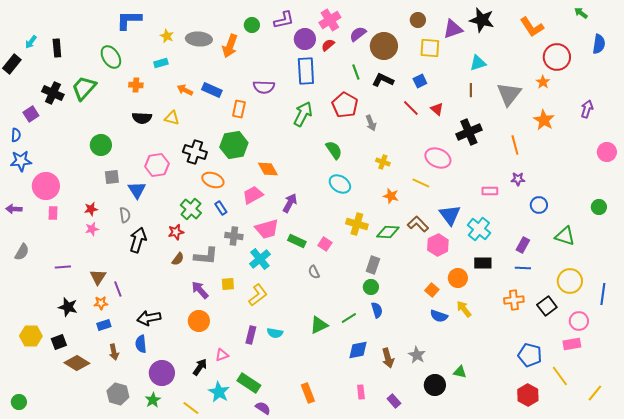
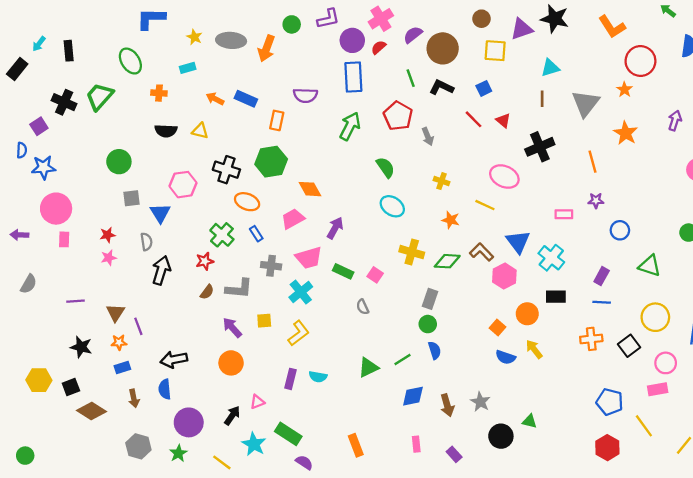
blue star: (21, 161) -> (43, 167), moved

